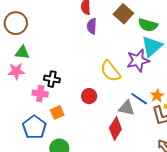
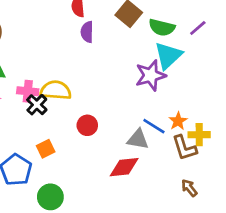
yellow semicircle: (110, 71) -> (56, 90), moved, turned 135
black cross: (52, 79) -> (37, 105), turned 35
pink cross: (40, 93) -> (28, 91), moved
red diamond: (115, 128) -> (124, 167), turned 55

